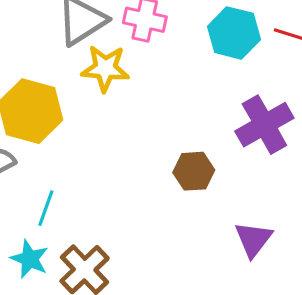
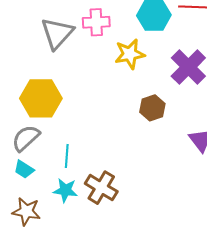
yellow star: (105, 68) -> (130, 54), moved

